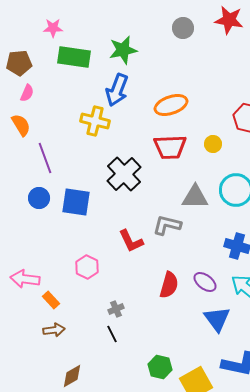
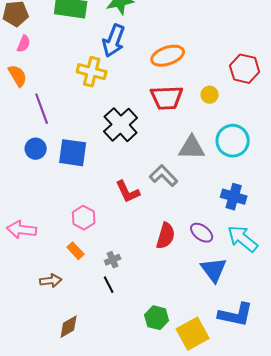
gray L-shape: (167, 225) -> (164, 176), turned 32
orange rectangle: (51, 300) -> (76, 251), moved

